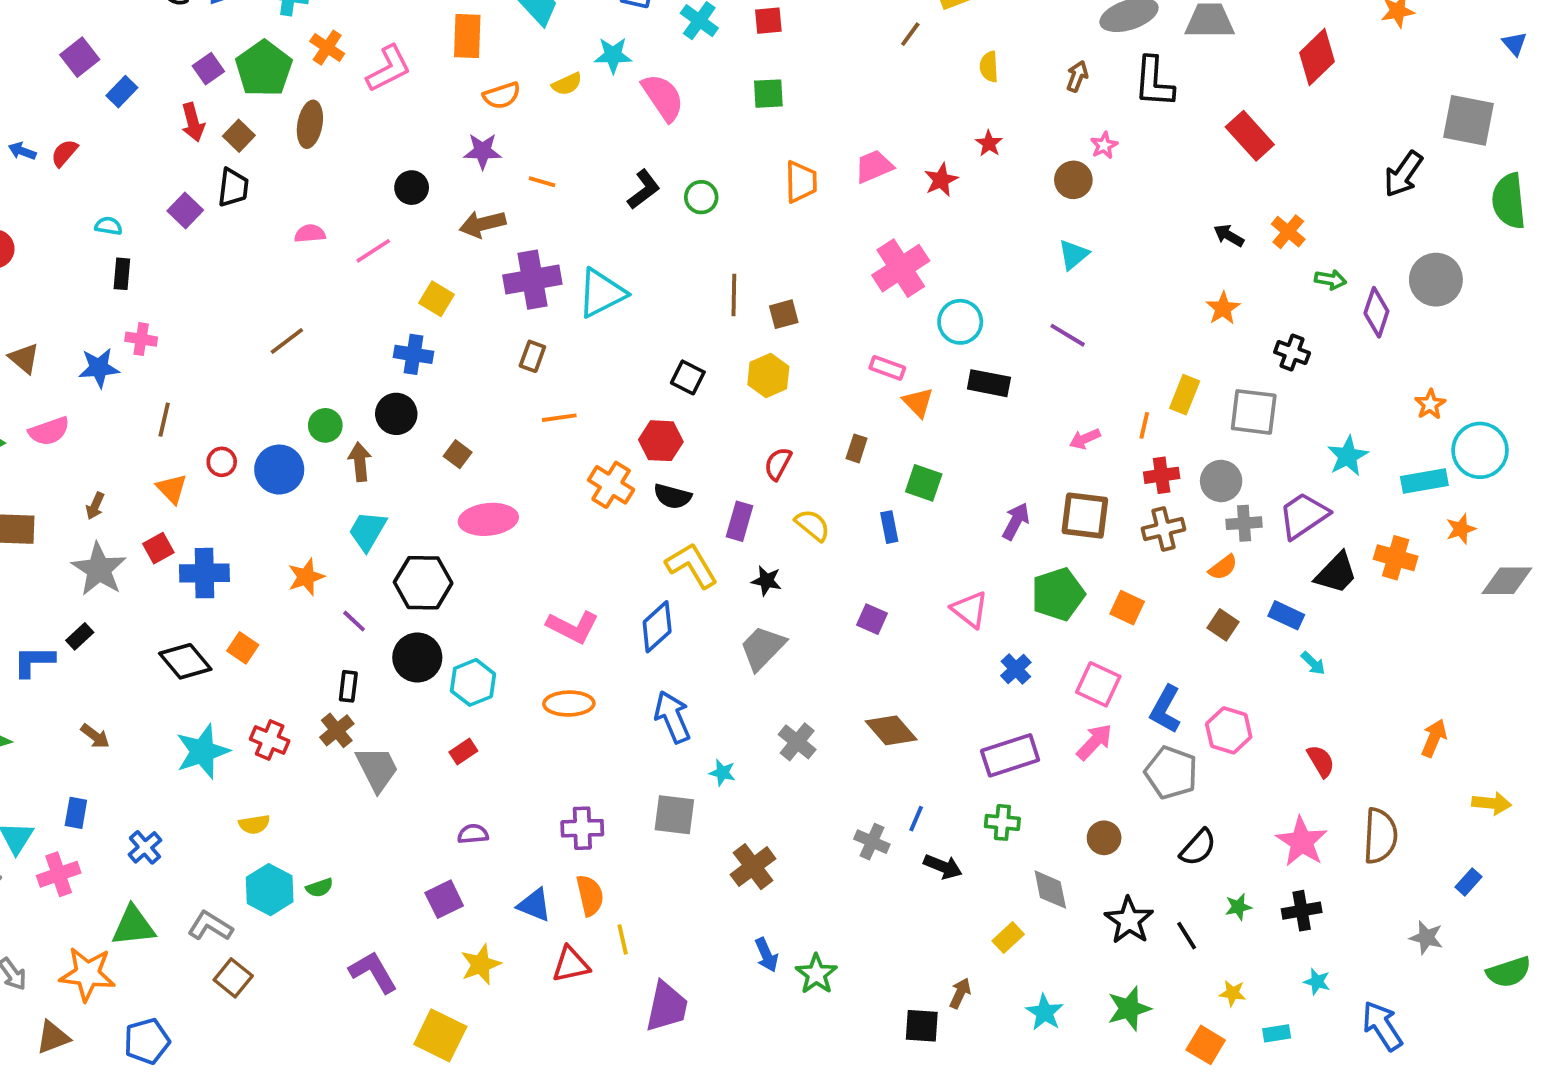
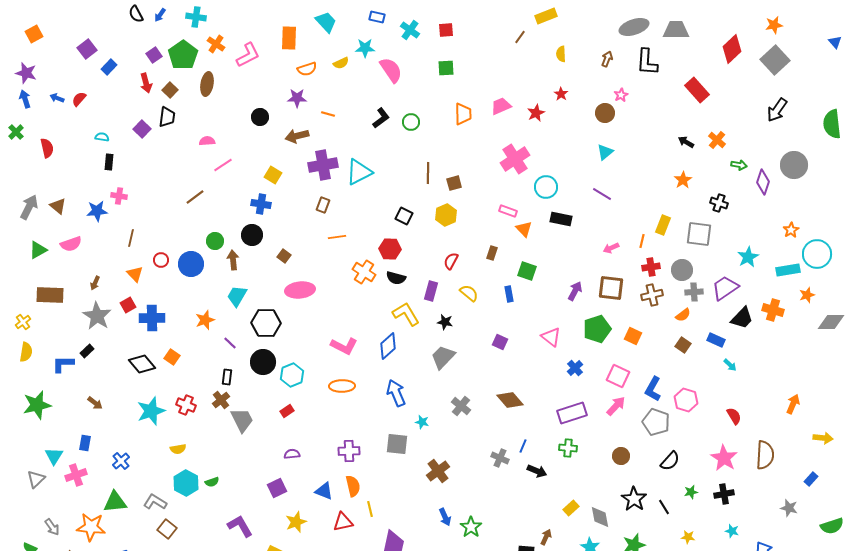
gray square: (1469, 120) -> (775, 60), moved, turned 36
pink line: (373, 251) -> (223, 165), moved
gray diamond: (1050, 890) -> (600, 517), moved

